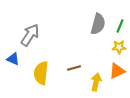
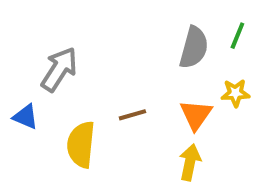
green line: (120, 26) -> (237, 36), moved
brown line: (74, 68) -> (132, 115), moved
orange triangle: (117, 71) -> (196, 115), moved, turned -30

